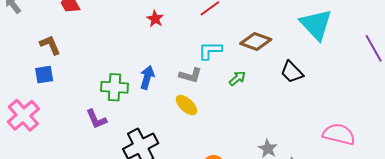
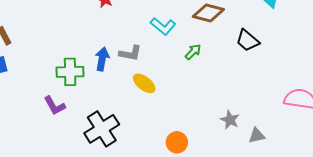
cyan L-shape: (210, 51) -> (163, 26), turned -135
gray L-shape: (190, 75) -> (130, 53), moved

